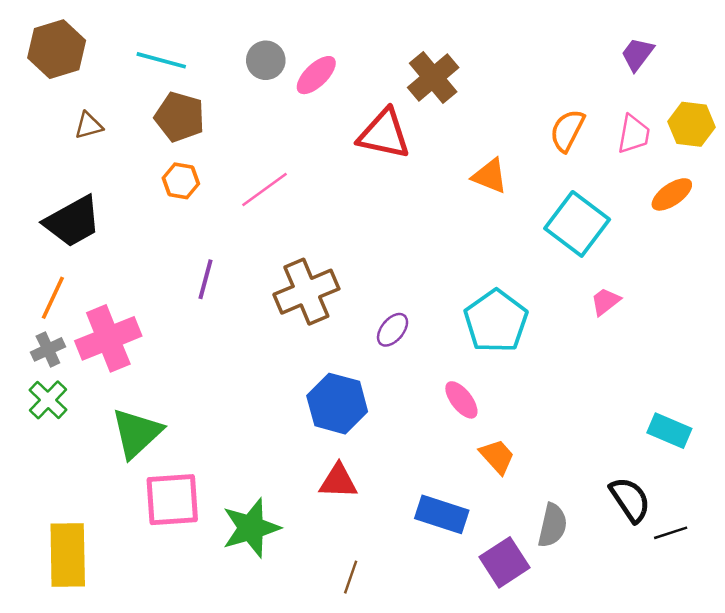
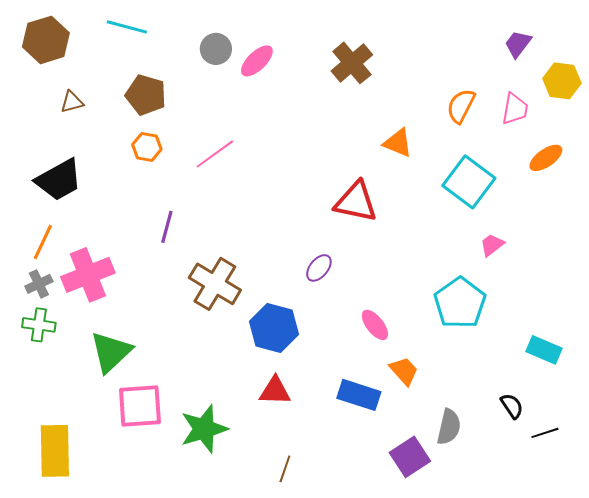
cyan line: (161, 60) -> (127, 27), moved
yellow hexagon: (692, 124) -> (562, 81), moved
red triangle: (384, 134) -> (356, 202), moved
brown cross: (306, 292) -> (215, 284), moved, turned -36
cyan pentagon: (496, 321) -> (460, 303), moved
green cross: (48, 400) -> (39, 325), turned -36
black semicircle: (630, 500) -> (512, 406), size x0.7
blue rectangle: (442, 514) -> (359, 395), moved

